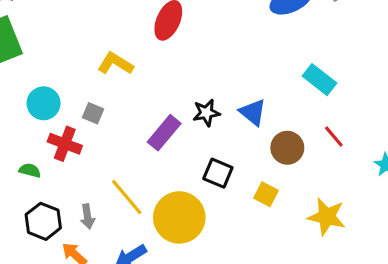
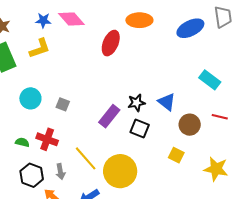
yellow L-shape: (115, 64) -> (40, 48), moved, turned 130
red line: (334, 136) -> (220, 117), turned -35
red cross: (65, 144) -> (47, 139), moved
black square: (218, 173) -> (140, 129), moved

